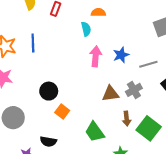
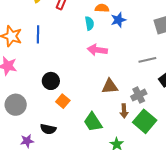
blue star: (121, 55) -> (118, 20), moved
pink arrow: (96, 56) -> (97, 50), turned -90
gray cross: (134, 90) -> (139, 95), moved

